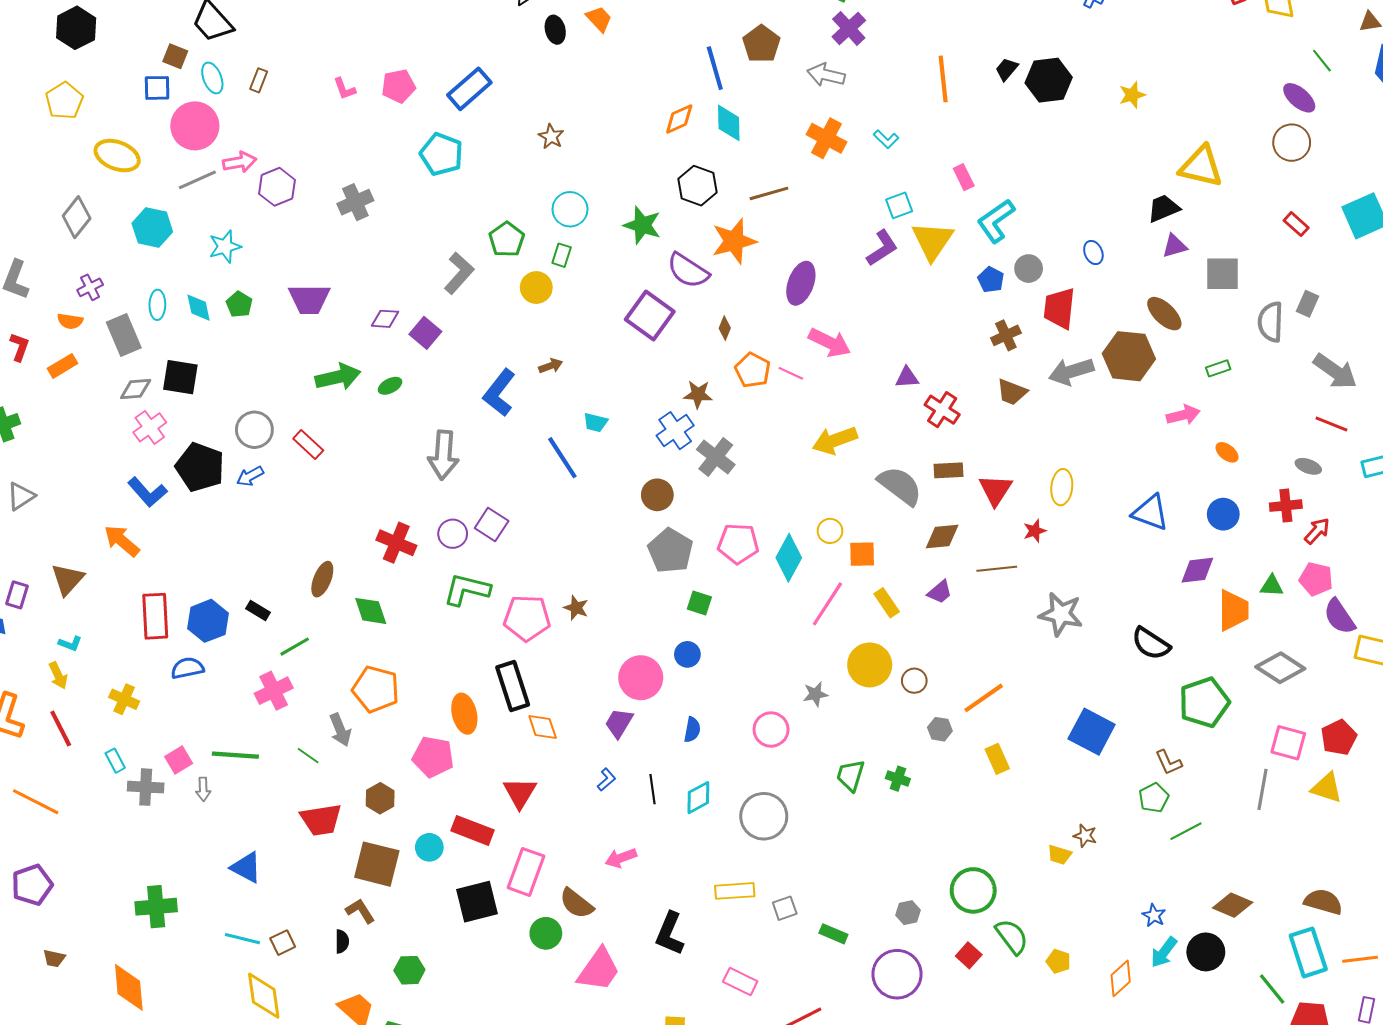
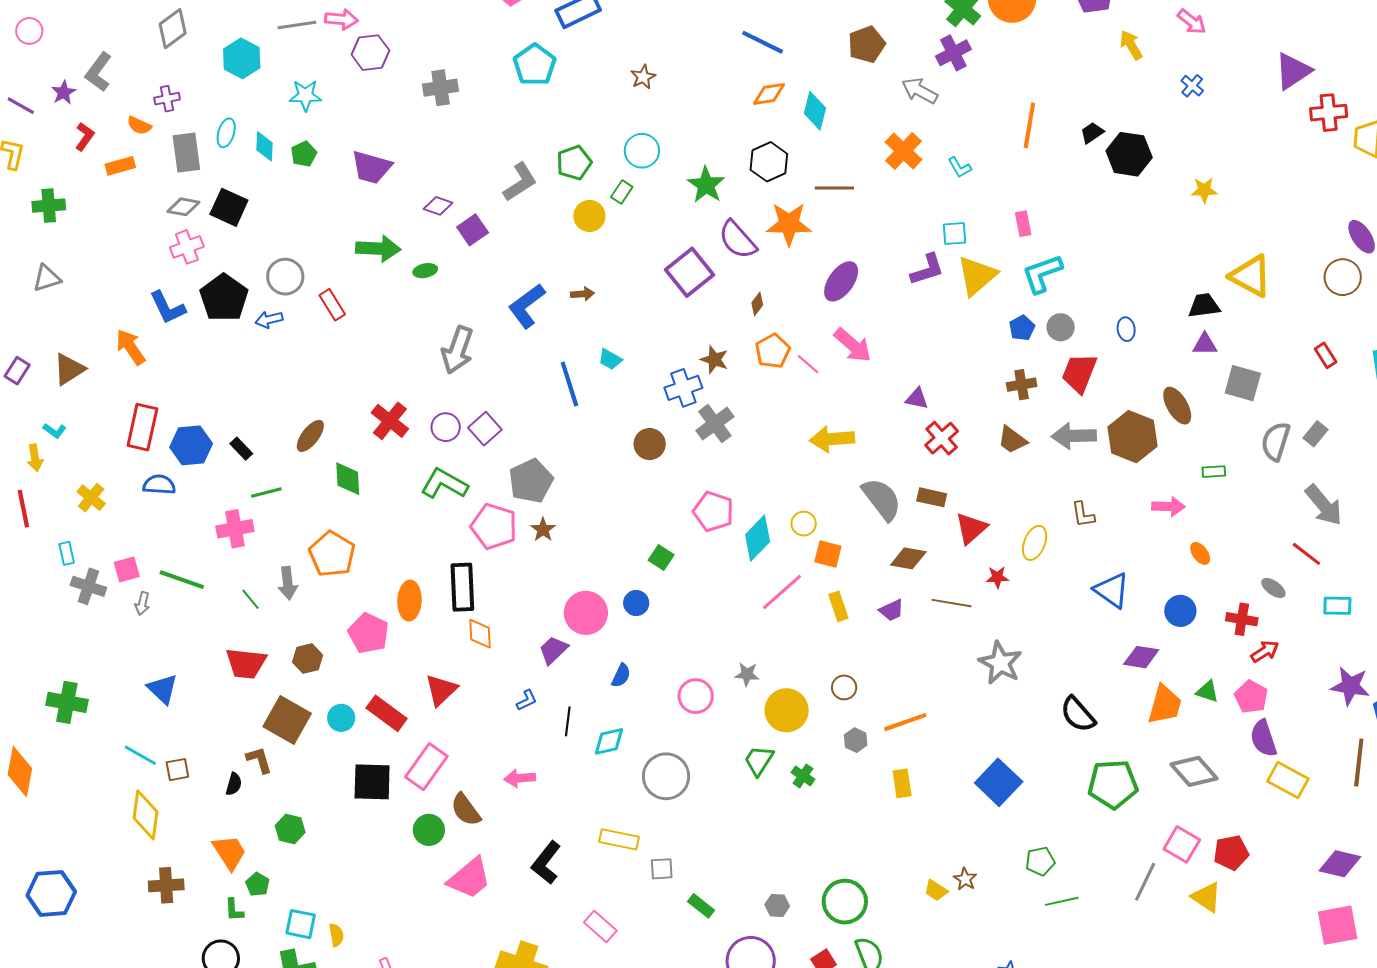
blue line: (715, 68) -> (763, 42), moved, turned -63
gray pentagon: (670, 551) -> (531, 481), moved
yellow circle: (870, 665) -> (787, 710), moved
brown L-shape: (1168, 762) -> (1083, 515), moved

